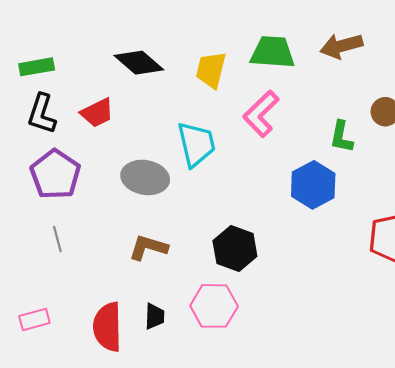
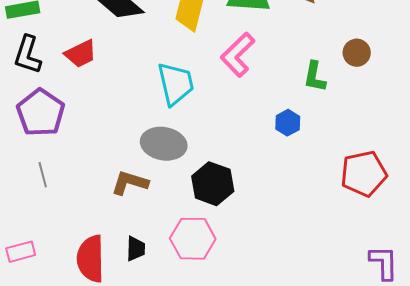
gray ellipse: (145, 177) -> (164, 144), moved
blue hexagon: (313, 185) -> (288, 123), size x0.6

